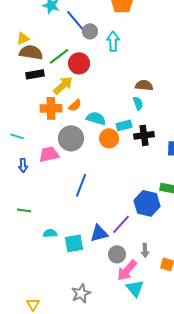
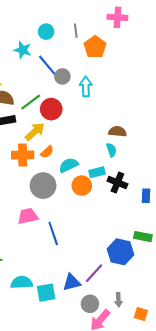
cyan semicircle: (96, 118) -> (69, 165), turned -42
black cross: (144, 135) -> (117, 182), turned 30
pink trapezoid: (49, 154) -> (28, 216), moved
blue line: (81, 185) -> (53, 233), turned -40
cyan semicircle: (50, 233) -> (22, 282), size x1.5

